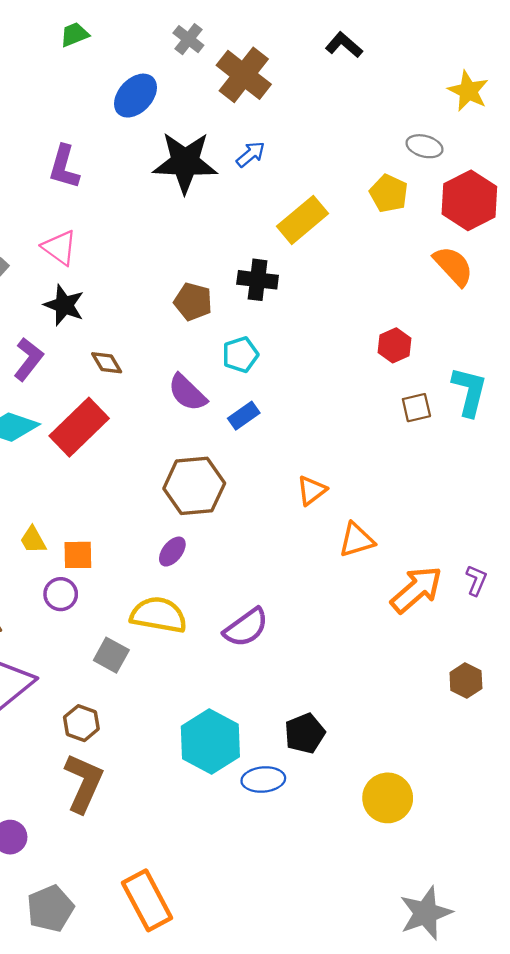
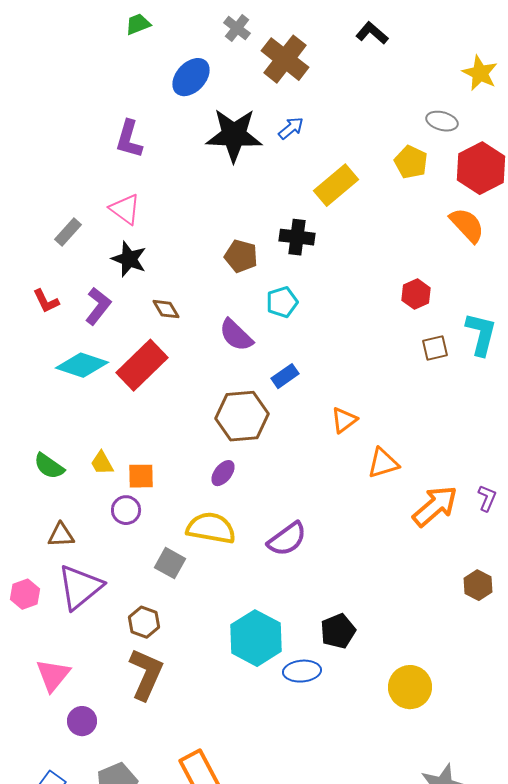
blue rectangle: (244, 416) -> (285, 376), moved

